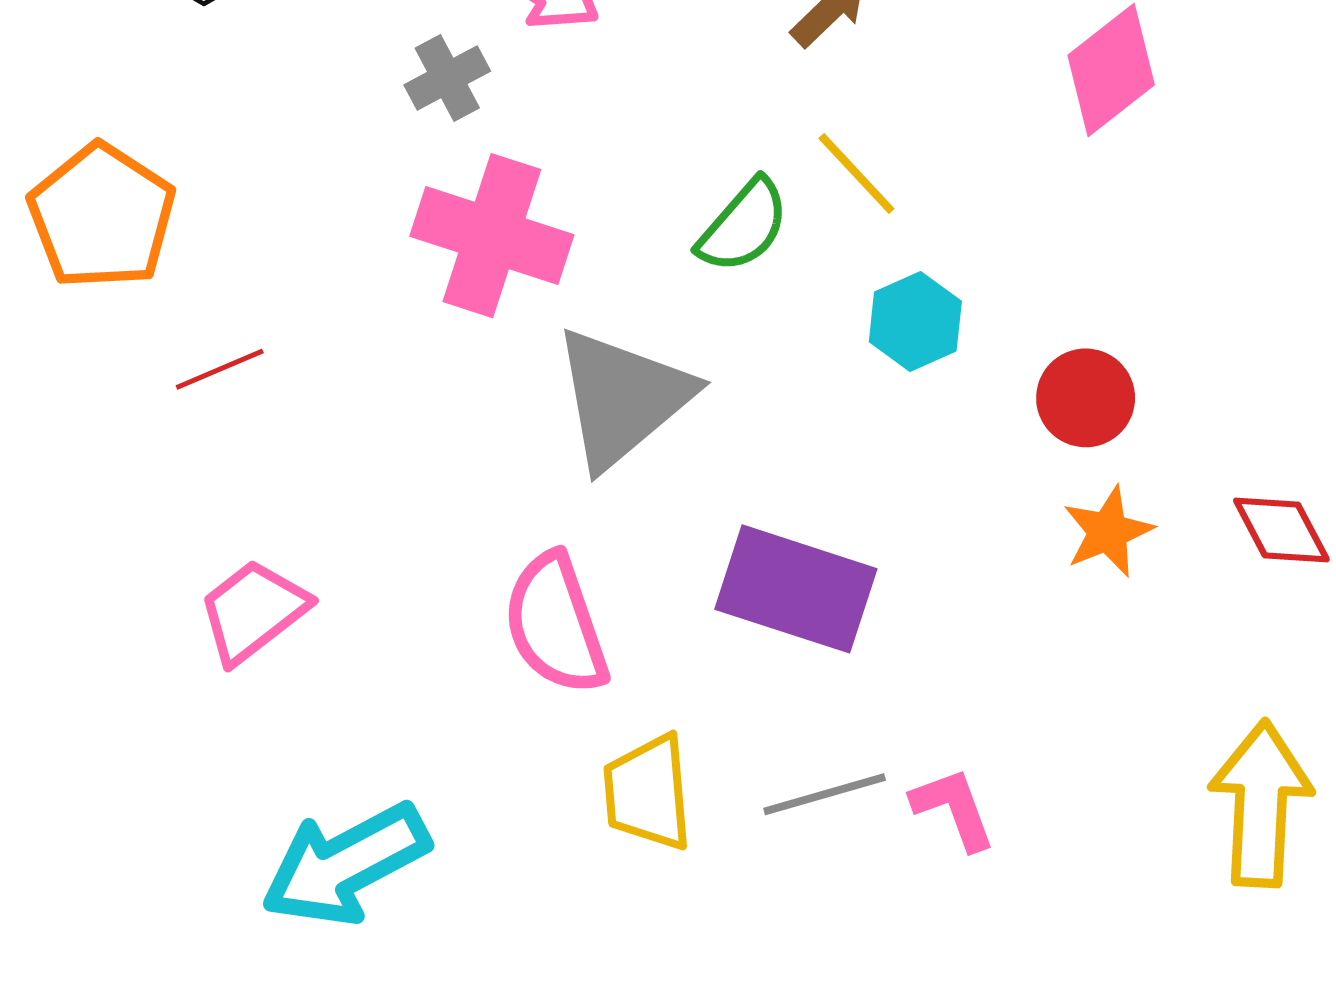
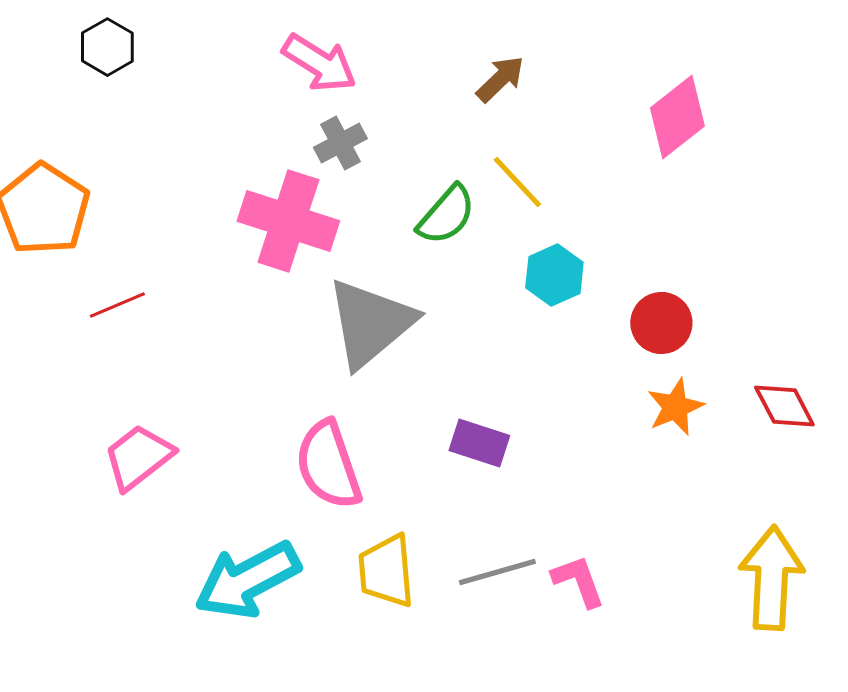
gray cross: (447, 78) -> (340, 143), moved
purple rectangle: (796, 589) -> (479, 443), size x0.6
cyan arrow: (345, 864) -> (247, 580), moved

